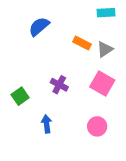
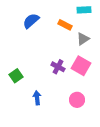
orange rectangle: (82, 43) -> (65, 25), moved
purple cross: (59, 85) -> (58, 67), moved

